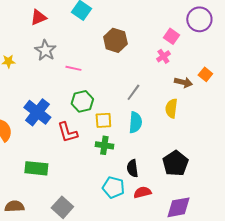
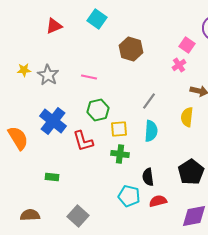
gray star: (45, 50) -> (48, 75), moved
green rectangle: (36, 168) -> (52, 177), size x0.6

